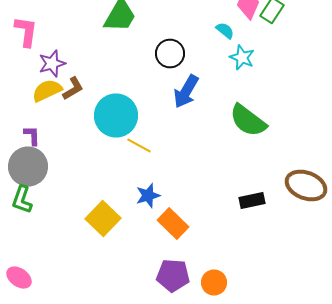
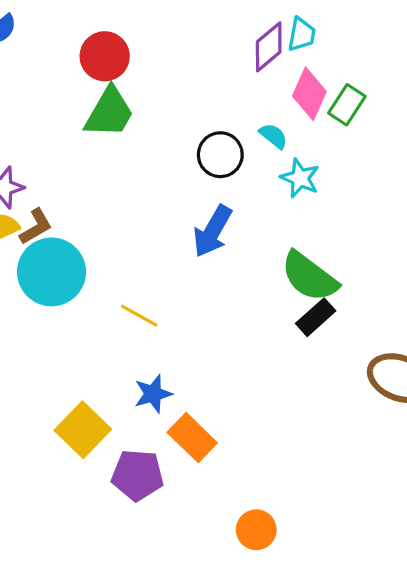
black circle: (170, 54) -> (220, 155), moved
cyan circle: (116, 116) -> (52, 272), moved
black rectangle: (252, 200) -> (316, 317), moved, turned -30
purple pentagon: (173, 276) -> (137, 475), moved

